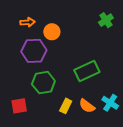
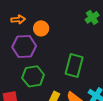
green rectangle: (87, 71) -> (74, 65), turned -50

